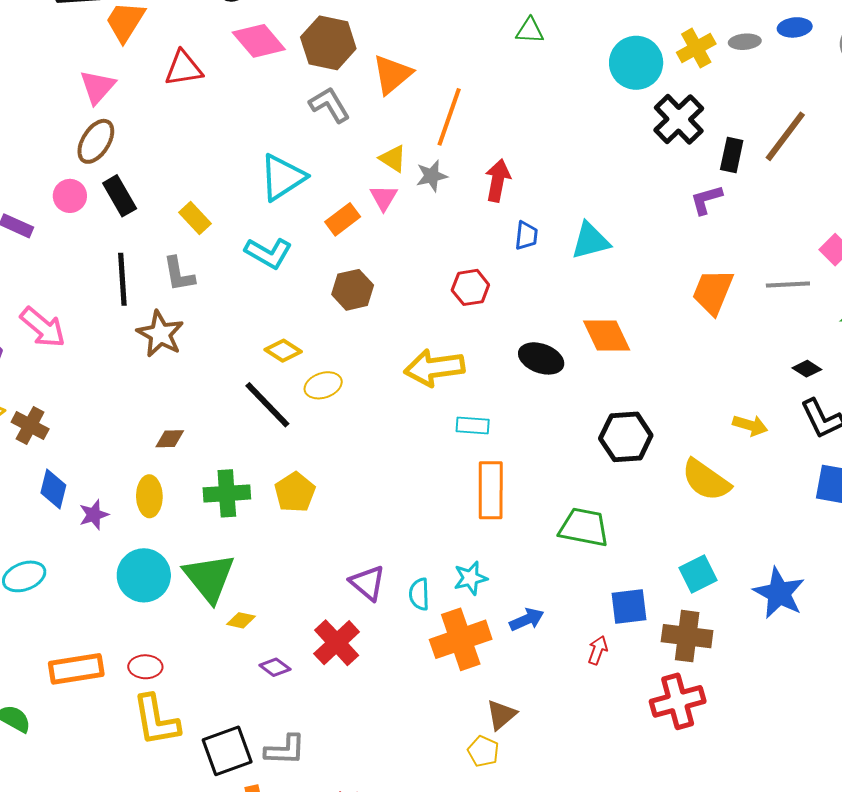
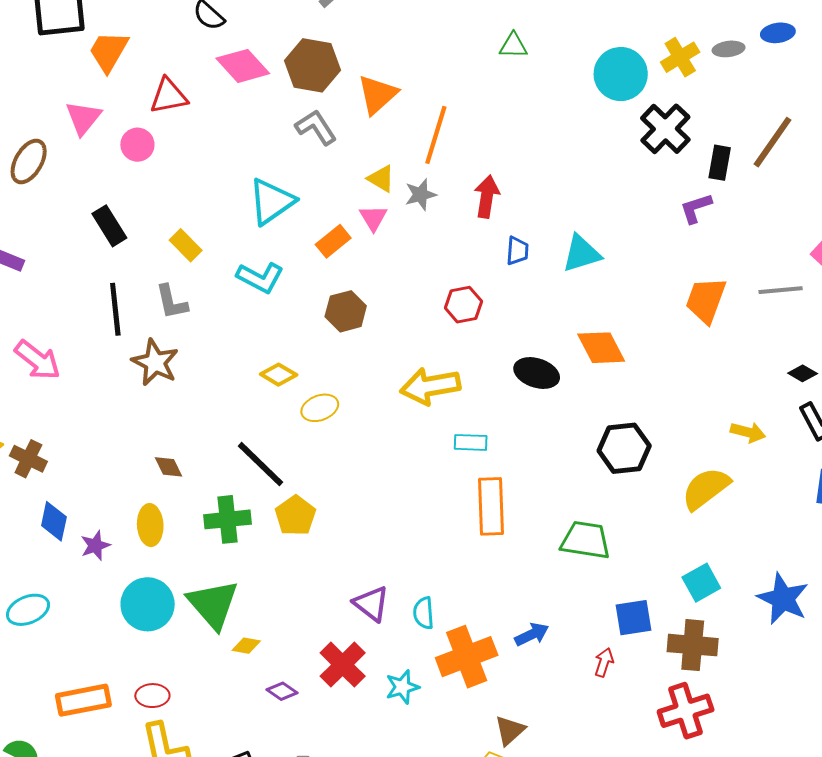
brown ellipse: (96, 141) -> (29, 162), moved
pink circle: (70, 196) -> (137, 145), moved
black line: (267, 405) -> (260, 464), moved
brown diamond: (170, 439) -> (168, 467), turned 68
yellow semicircle: (706, 480) -> (706, 488), turned 110
cyan star: (470, 578) -> (402, 687), moved

